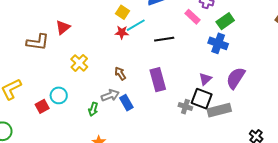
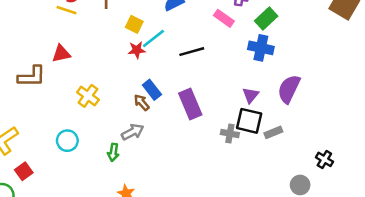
red triangle: (63, 27) -> (61, 54), turned 35
blue rectangle: (126, 103) -> (152, 90), moved
red square: (42, 106) -> (24, 171), moved
gray rectangle: (219, 110) -> (273, 132), size x0.6

